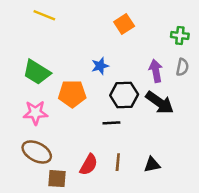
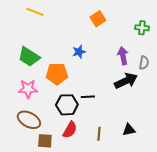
gray semicircle: (182, 67) -> (144, 63), moved
black hexagon: (124, 95) -> (67, 105), moved
black arrow: (160, 103) -> (126, 81), turned -60
brown line: (118, 162) -> (99, 134), moved
black triangle: (152, 165) -> (129, 130), moved

